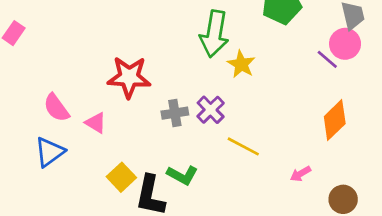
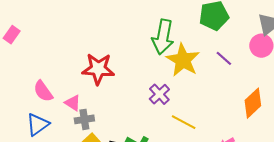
purple line: (327, 59) -> (224, 58), moved
yellow star: (241, 64) -> (183, 60), size x1.6
gray cross: (175, 113) -> (84, 119), moved

